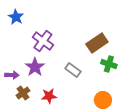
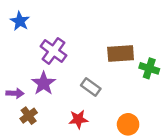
brown rectangle: (97, 43) -> (121, 53), turned 30
green cross: (109, 64) -> (149, 68), moved
red star: (49, 96) -> (78, 119), moved

